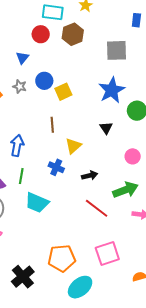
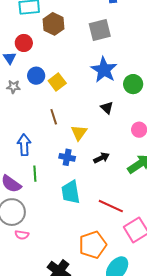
red circle: (41, 34) -> (24, 43), moved
cyan trapezoid: (37, 203) -> (71, 192), moved, turned 70
red line: (97, 208) -> (111, 206), moved

